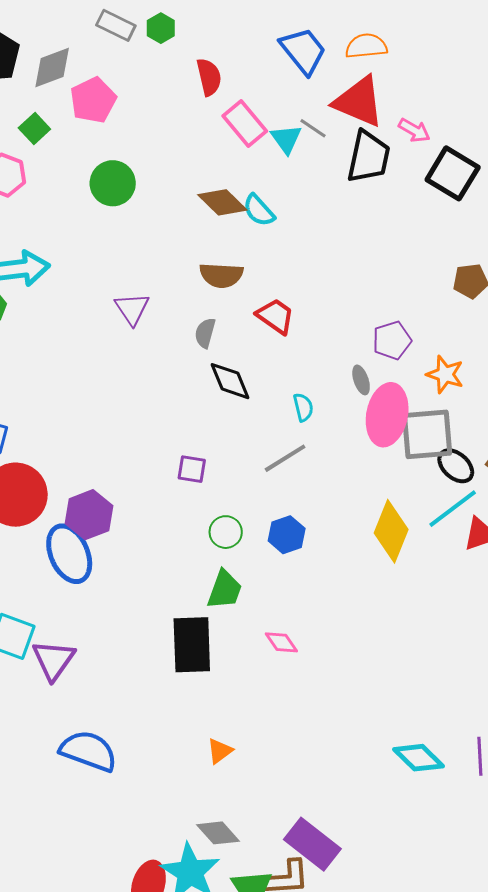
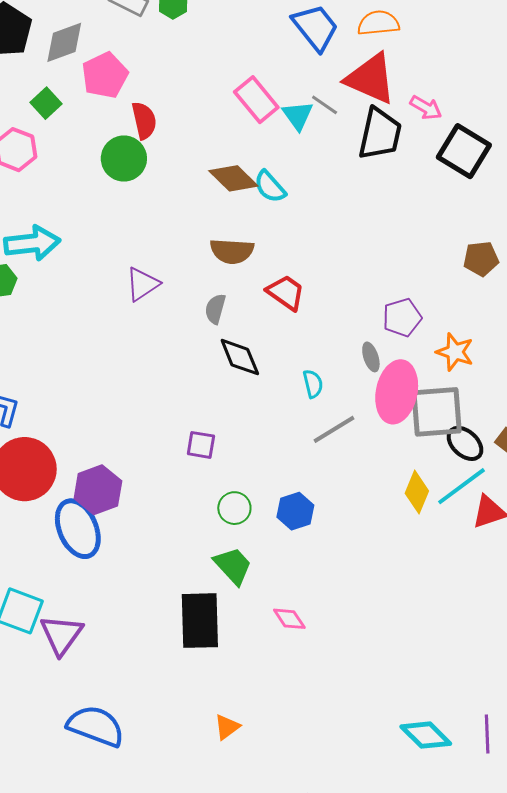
red semicircle: (209, 77) -> (144, 121), moved
purple triangle: (132, 309) -> (142, 284), turned 30
gray line: (285, 458) -> (334, 429), moved
yellow diamond: (391, 531) -> (417, 492), moved, size x0.7
green trapezoid: (225, 590) -> (233, 566), turned -63

